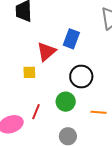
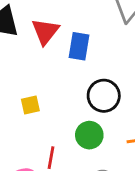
red triangle: (46, 51) -> (45, 31), moved

